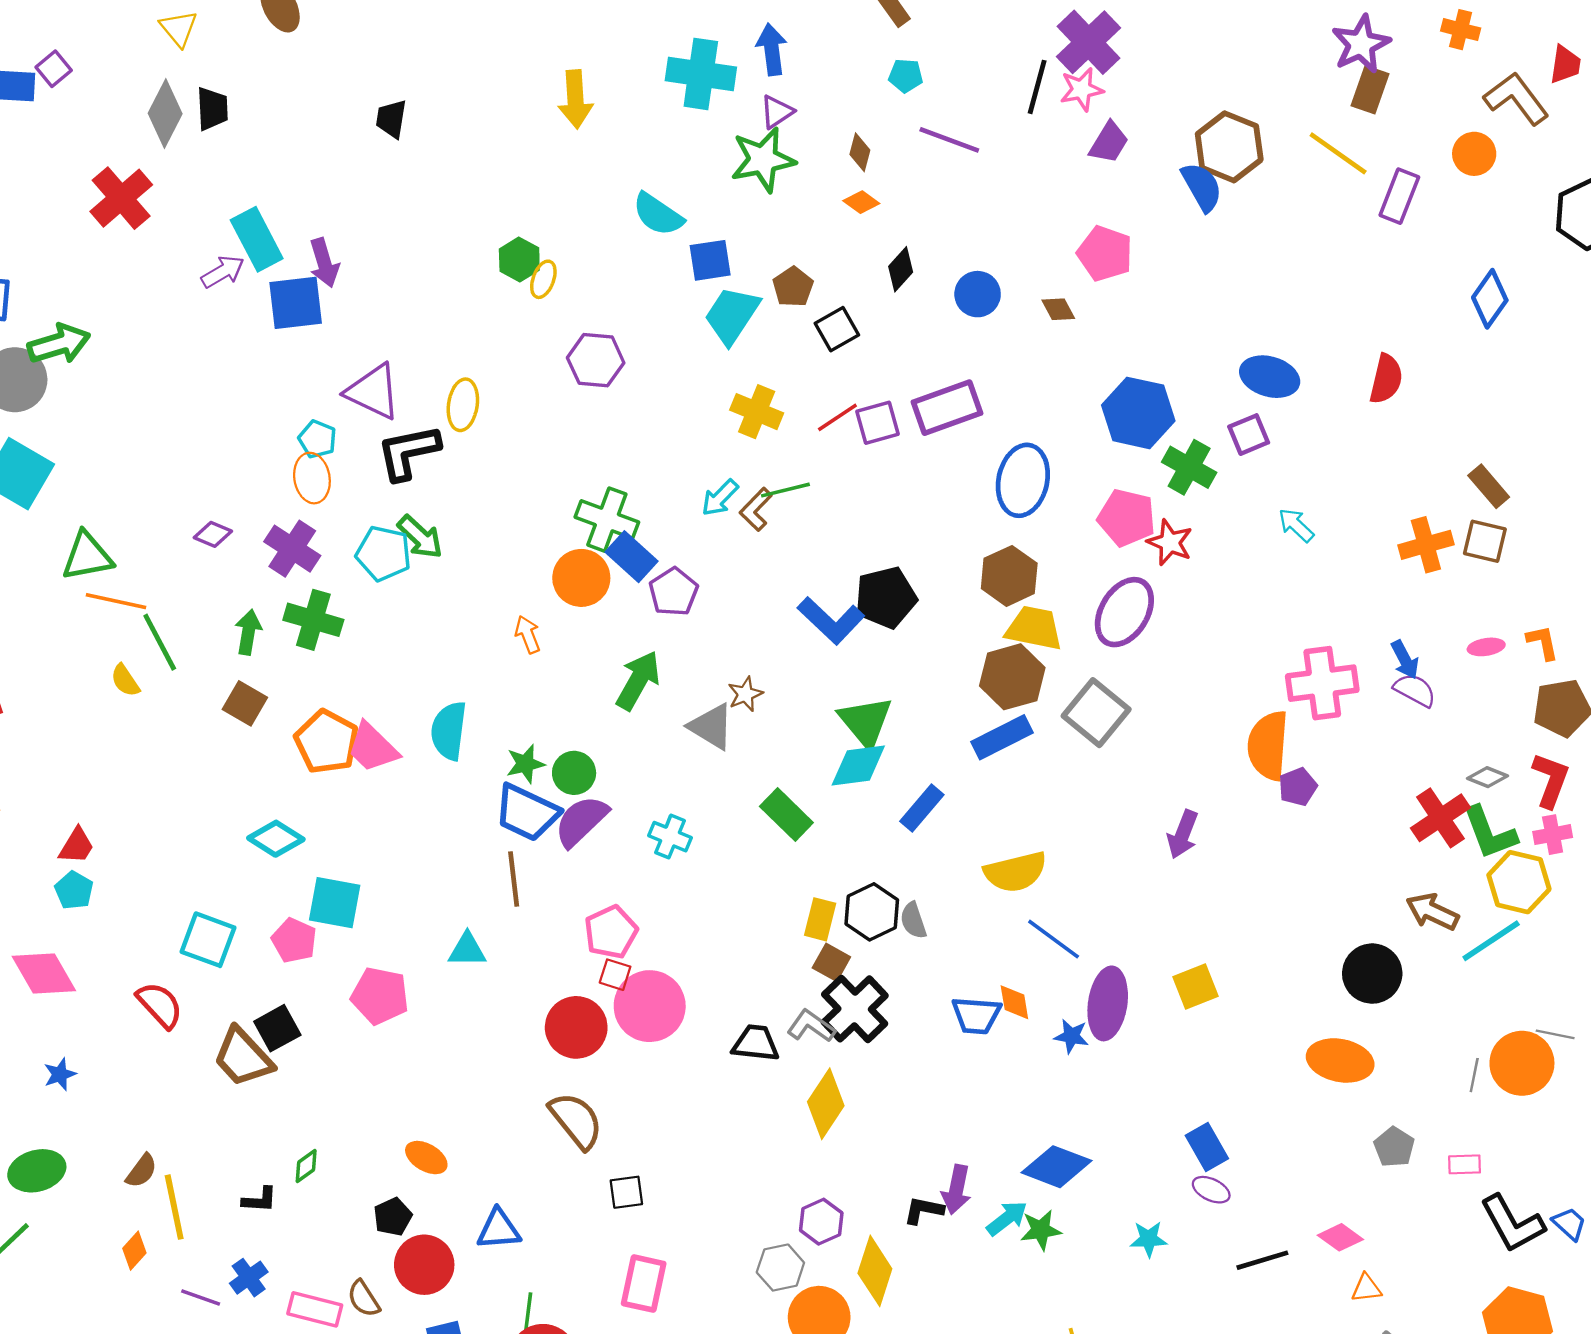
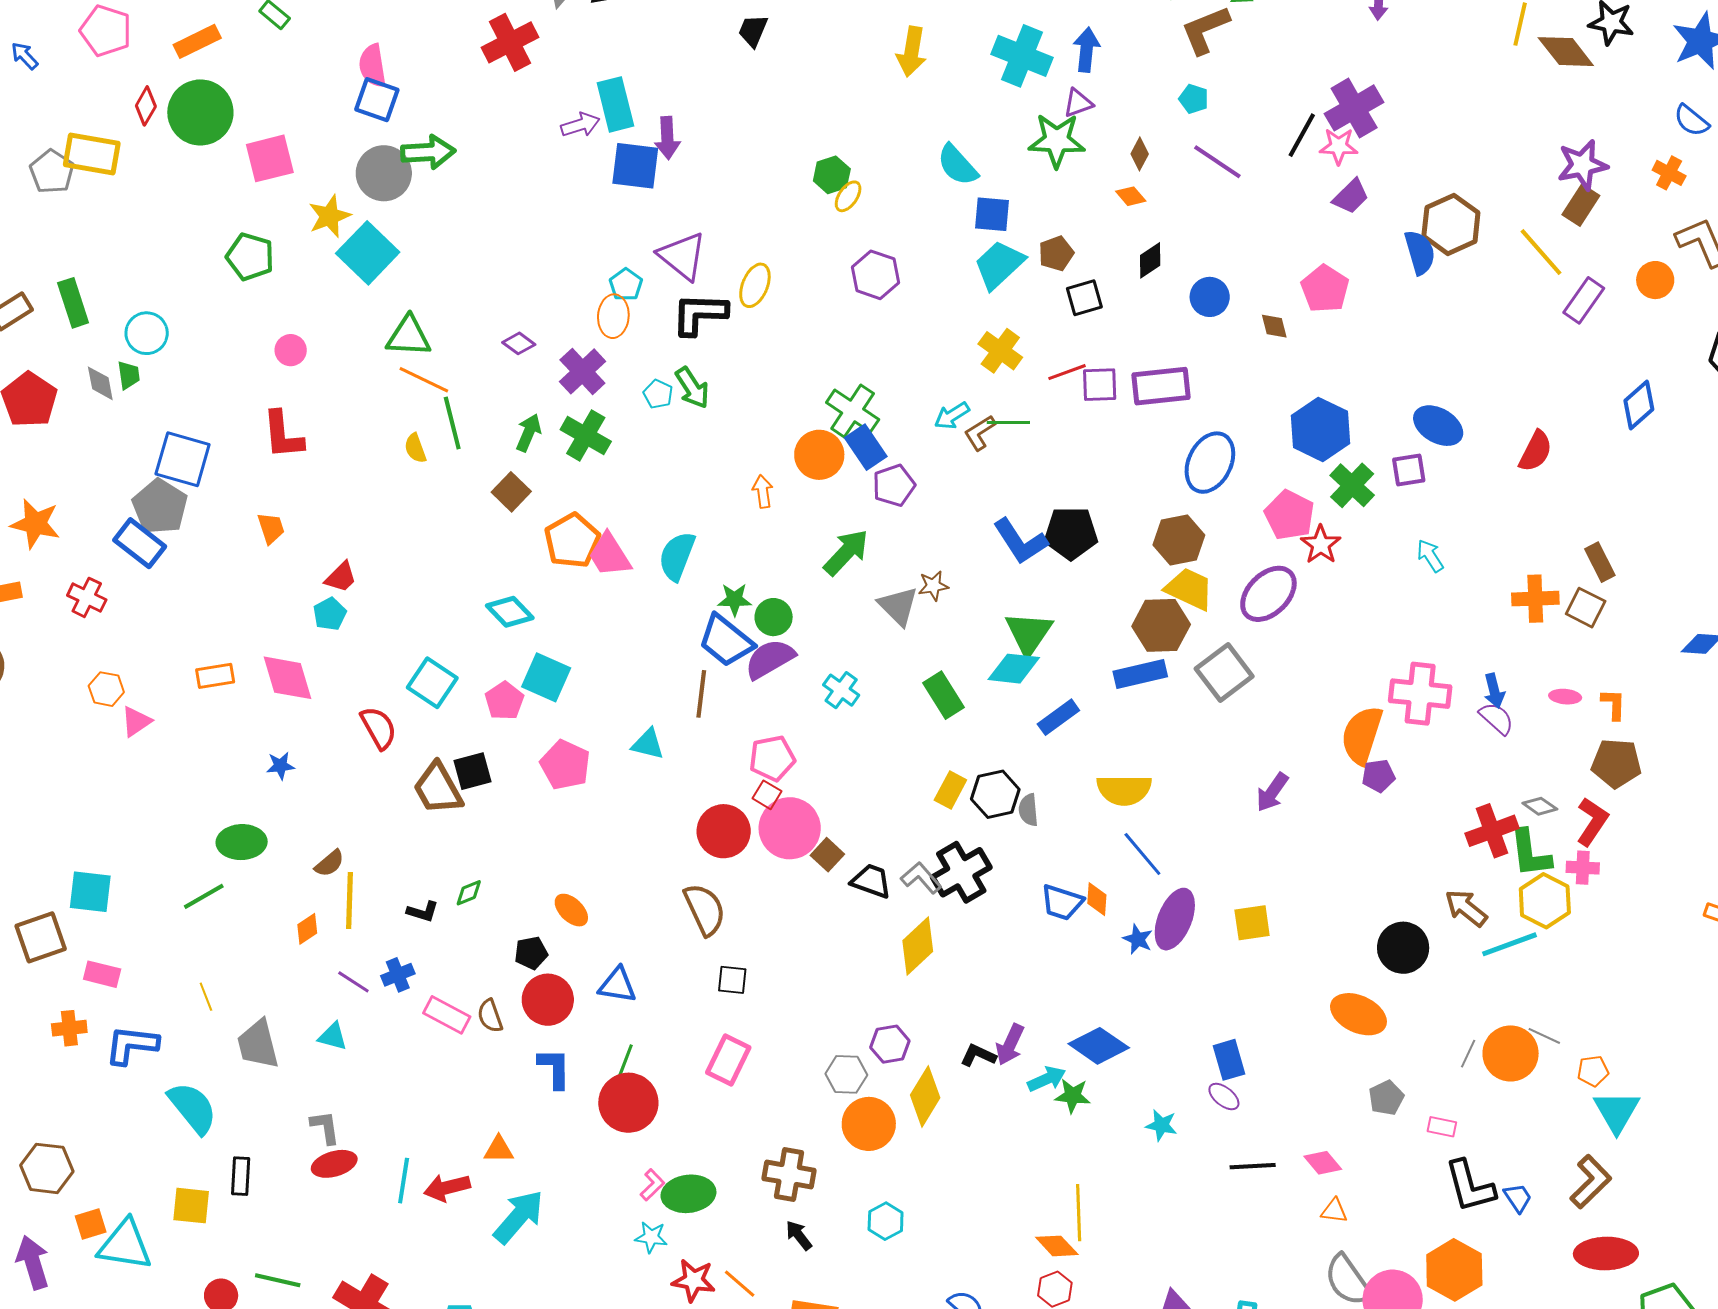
cyan pentagon: (383, 553) -> (658, 394), size x0.6
brown square: (831, 962) -> (827, 855), moved

